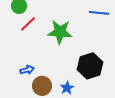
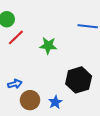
green star: (60, 32) -> (48, 46), size x0.7

